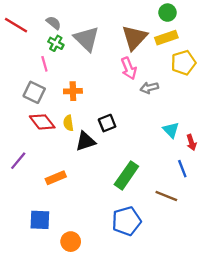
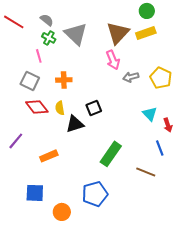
yellow pentagon: (183, 63) -> (161, 78), moved, turned -30
blue pentagon: (126, 221) -> (95, 194), moved

